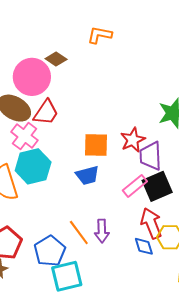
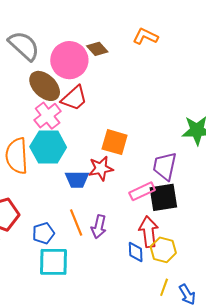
red star: (133, 140) -> (101, 168), moved
blue trapezoid: (87, 175) -> (77, 179), moved
blue pentagon: (50, 251) -> (43, 233), size x0.7

